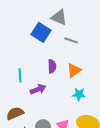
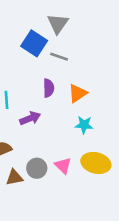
gray triangle: (59, 17) -> (58, 24), turned 42
gray line: (71, 40) -> (59, 57), moved

